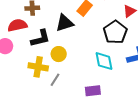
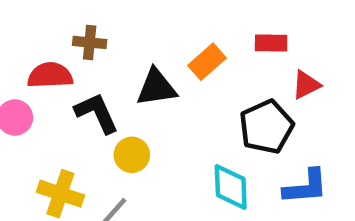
black L-shape: (40, 38) -> (97, 113), turned -110
yellow cross: (38, 67) -> (60, 194), moved

